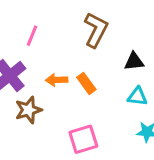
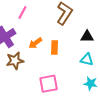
orange arrow: (57, 80) -> (35, 43), turned -40
orange rectangle: (86, 83) -> (54, 48), turned 32

